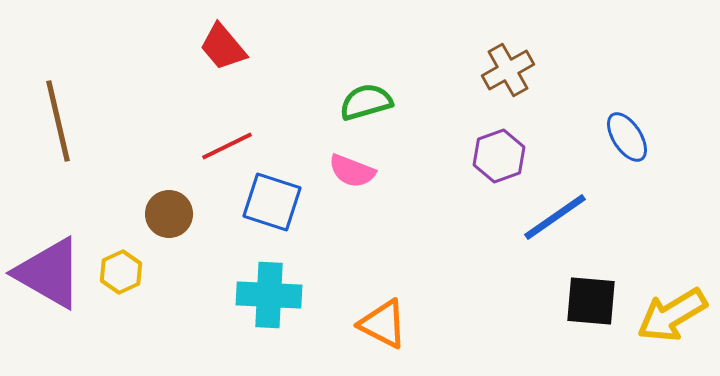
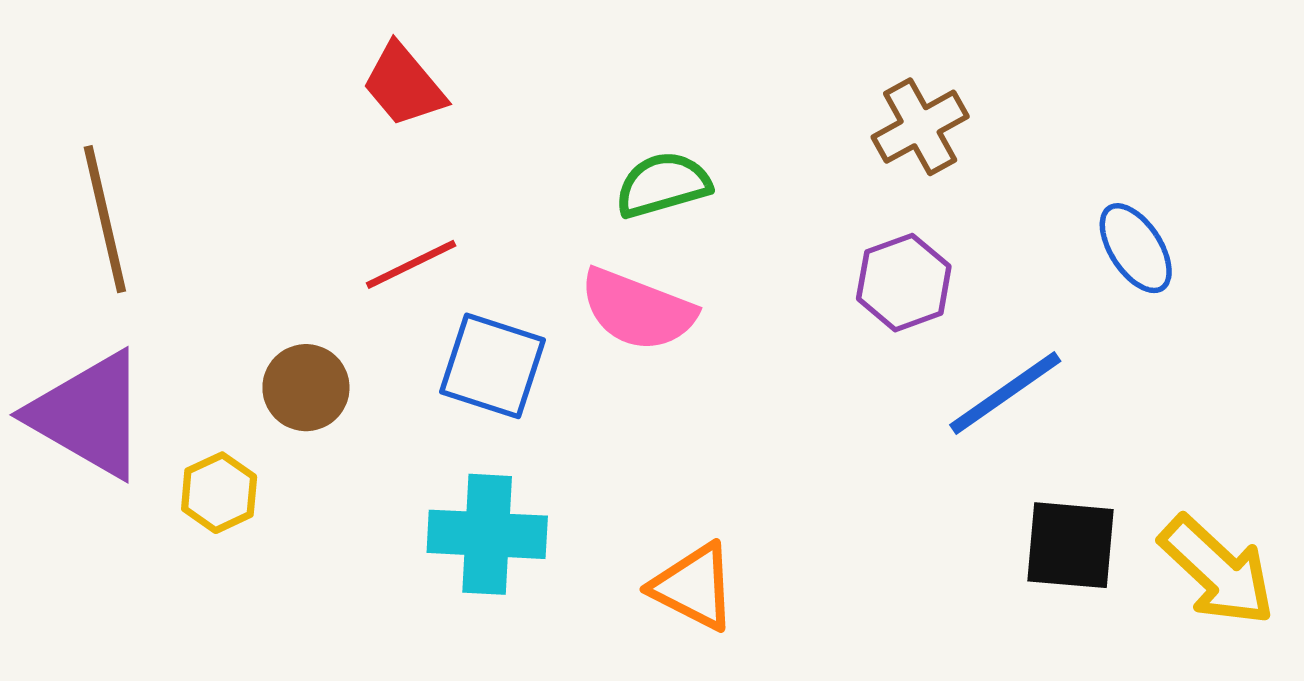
pink semicircle: (352, 171) -> (638, 310), size x1.4
purple triangle: (49, 273) -> (89, 415), moved
yellow arrow: (672, 315) -> (1217, 571), turned -106

